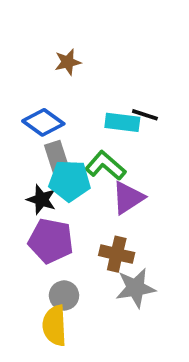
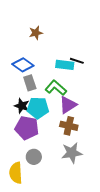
cyan pentagon: (70, 181) -> (38, 108), moved
brown cross: (117, 254) -> (69, 126), moved
yellow semicircle: (55, 326) -> (16, 173), moved

